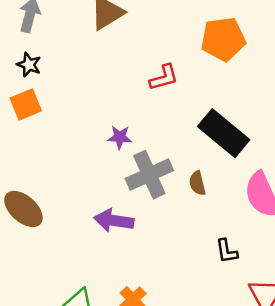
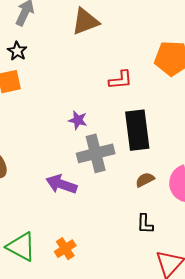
black rectangle: (224, 133) -> (137, 130), moved, turned 33
brown semicircle: (197, 183) -> (145, 180), moved, turned 66

